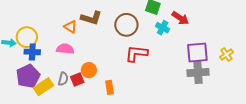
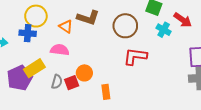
yellow circle: (27, 37) -> (36, 16), moved
blue cross: (32, 52) -> (28, 33), moved
yellow rectangle: (43, 87) -> (34, 68), moved

